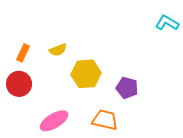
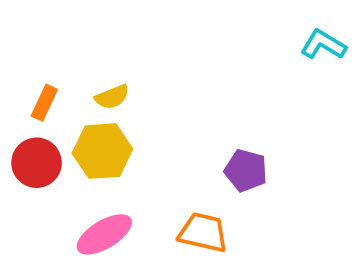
yellow hexagon: (86, 74) -> (102, 151), moved

